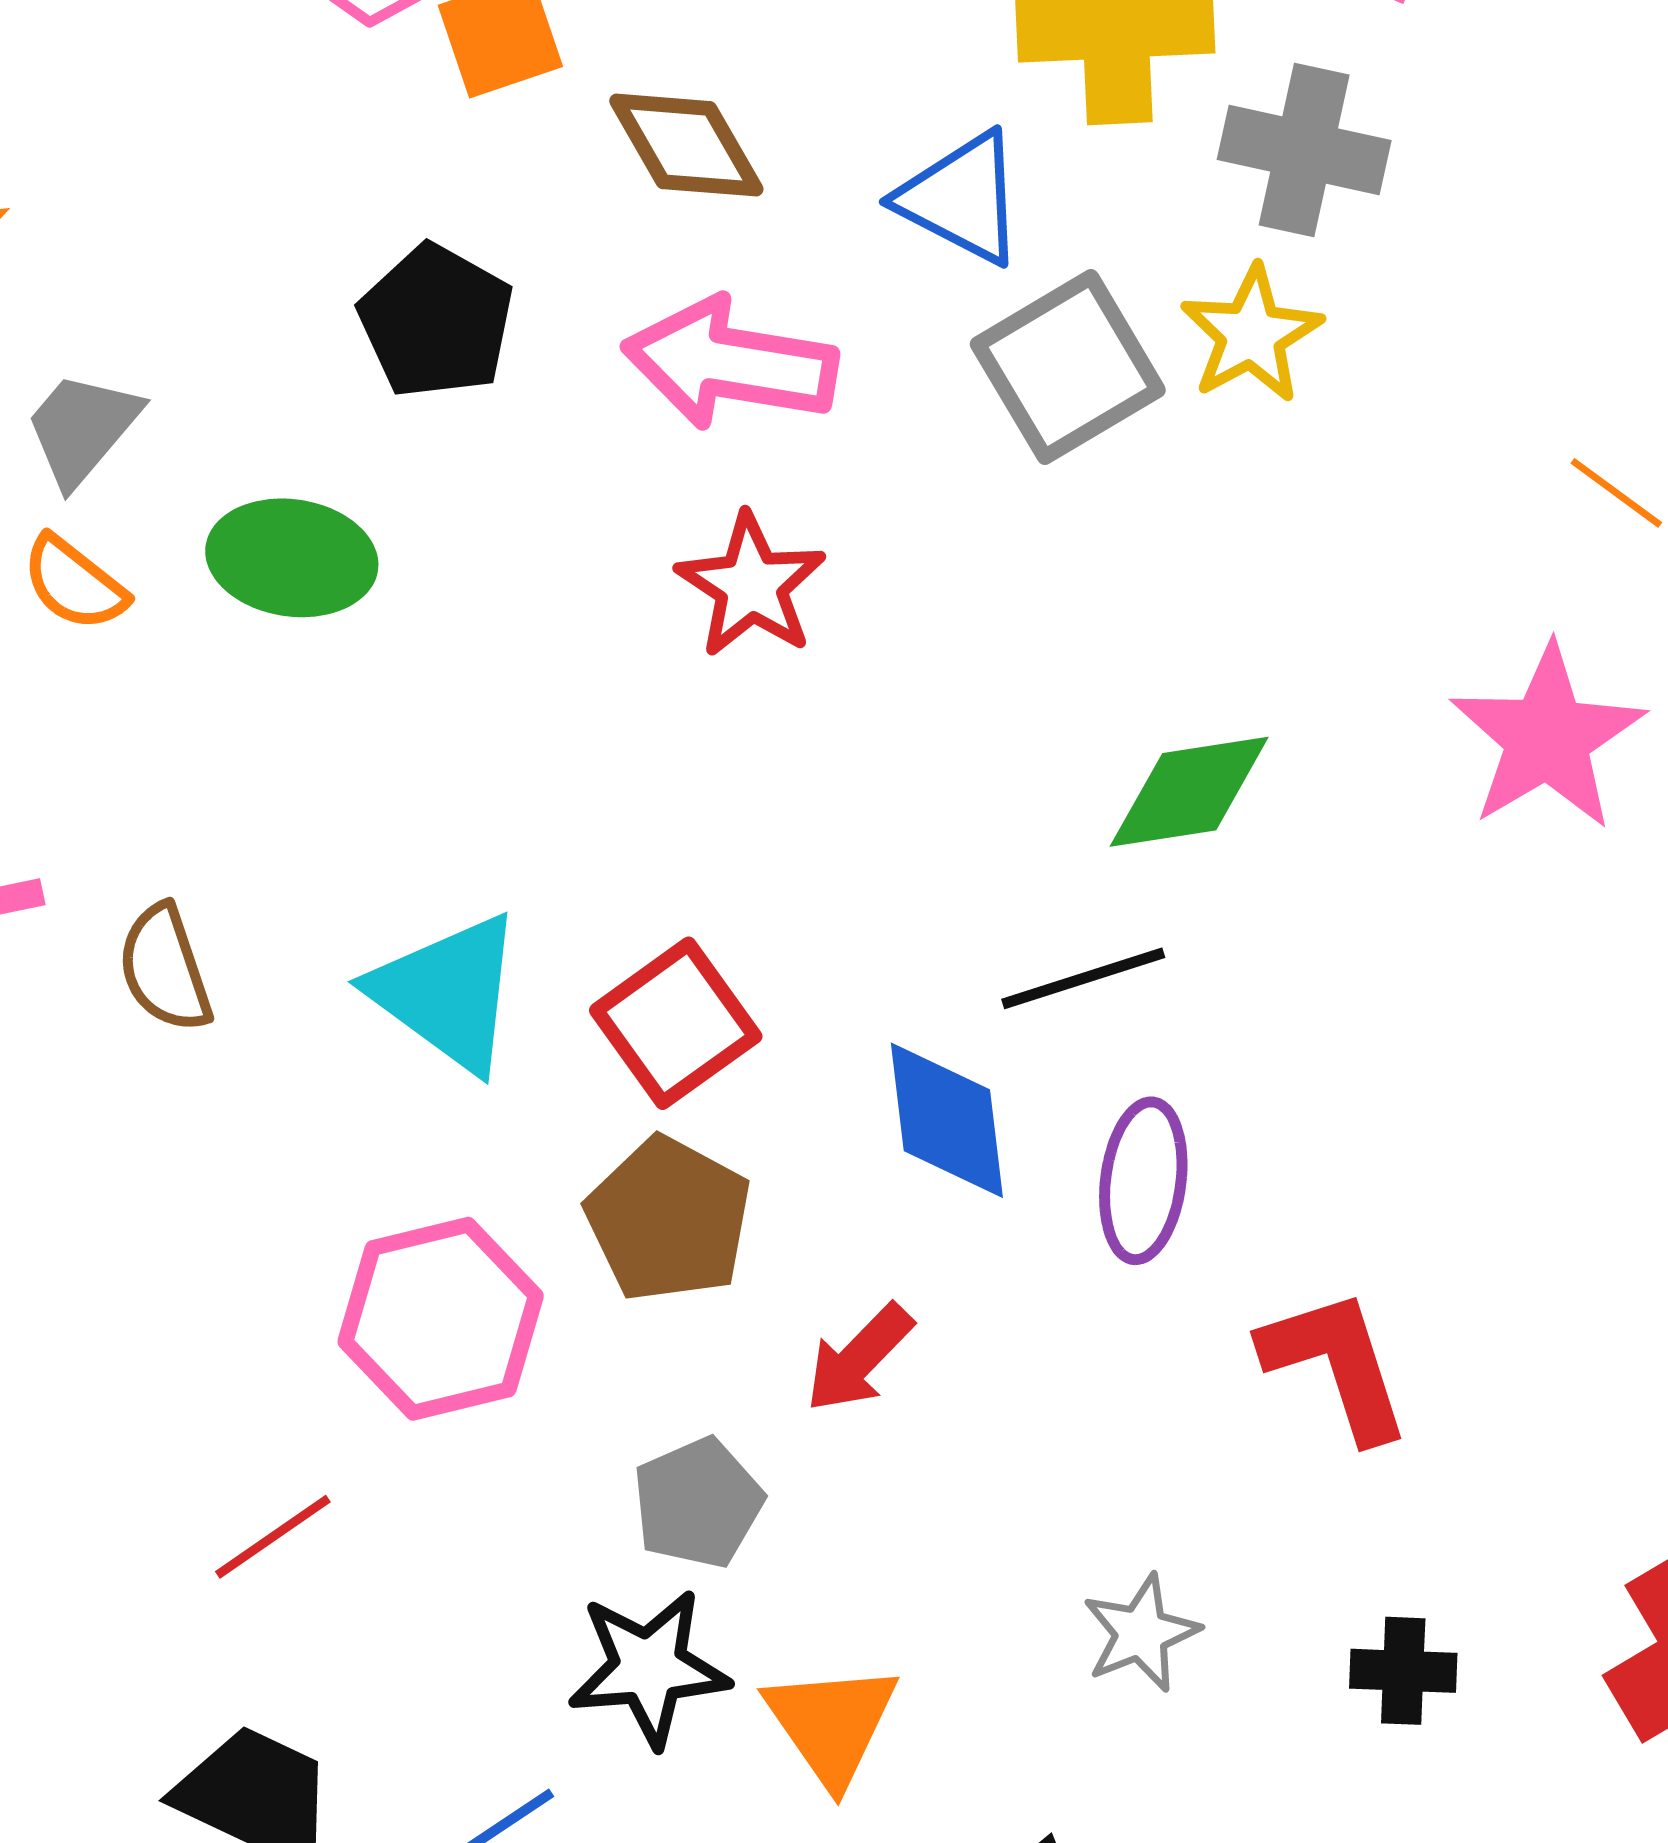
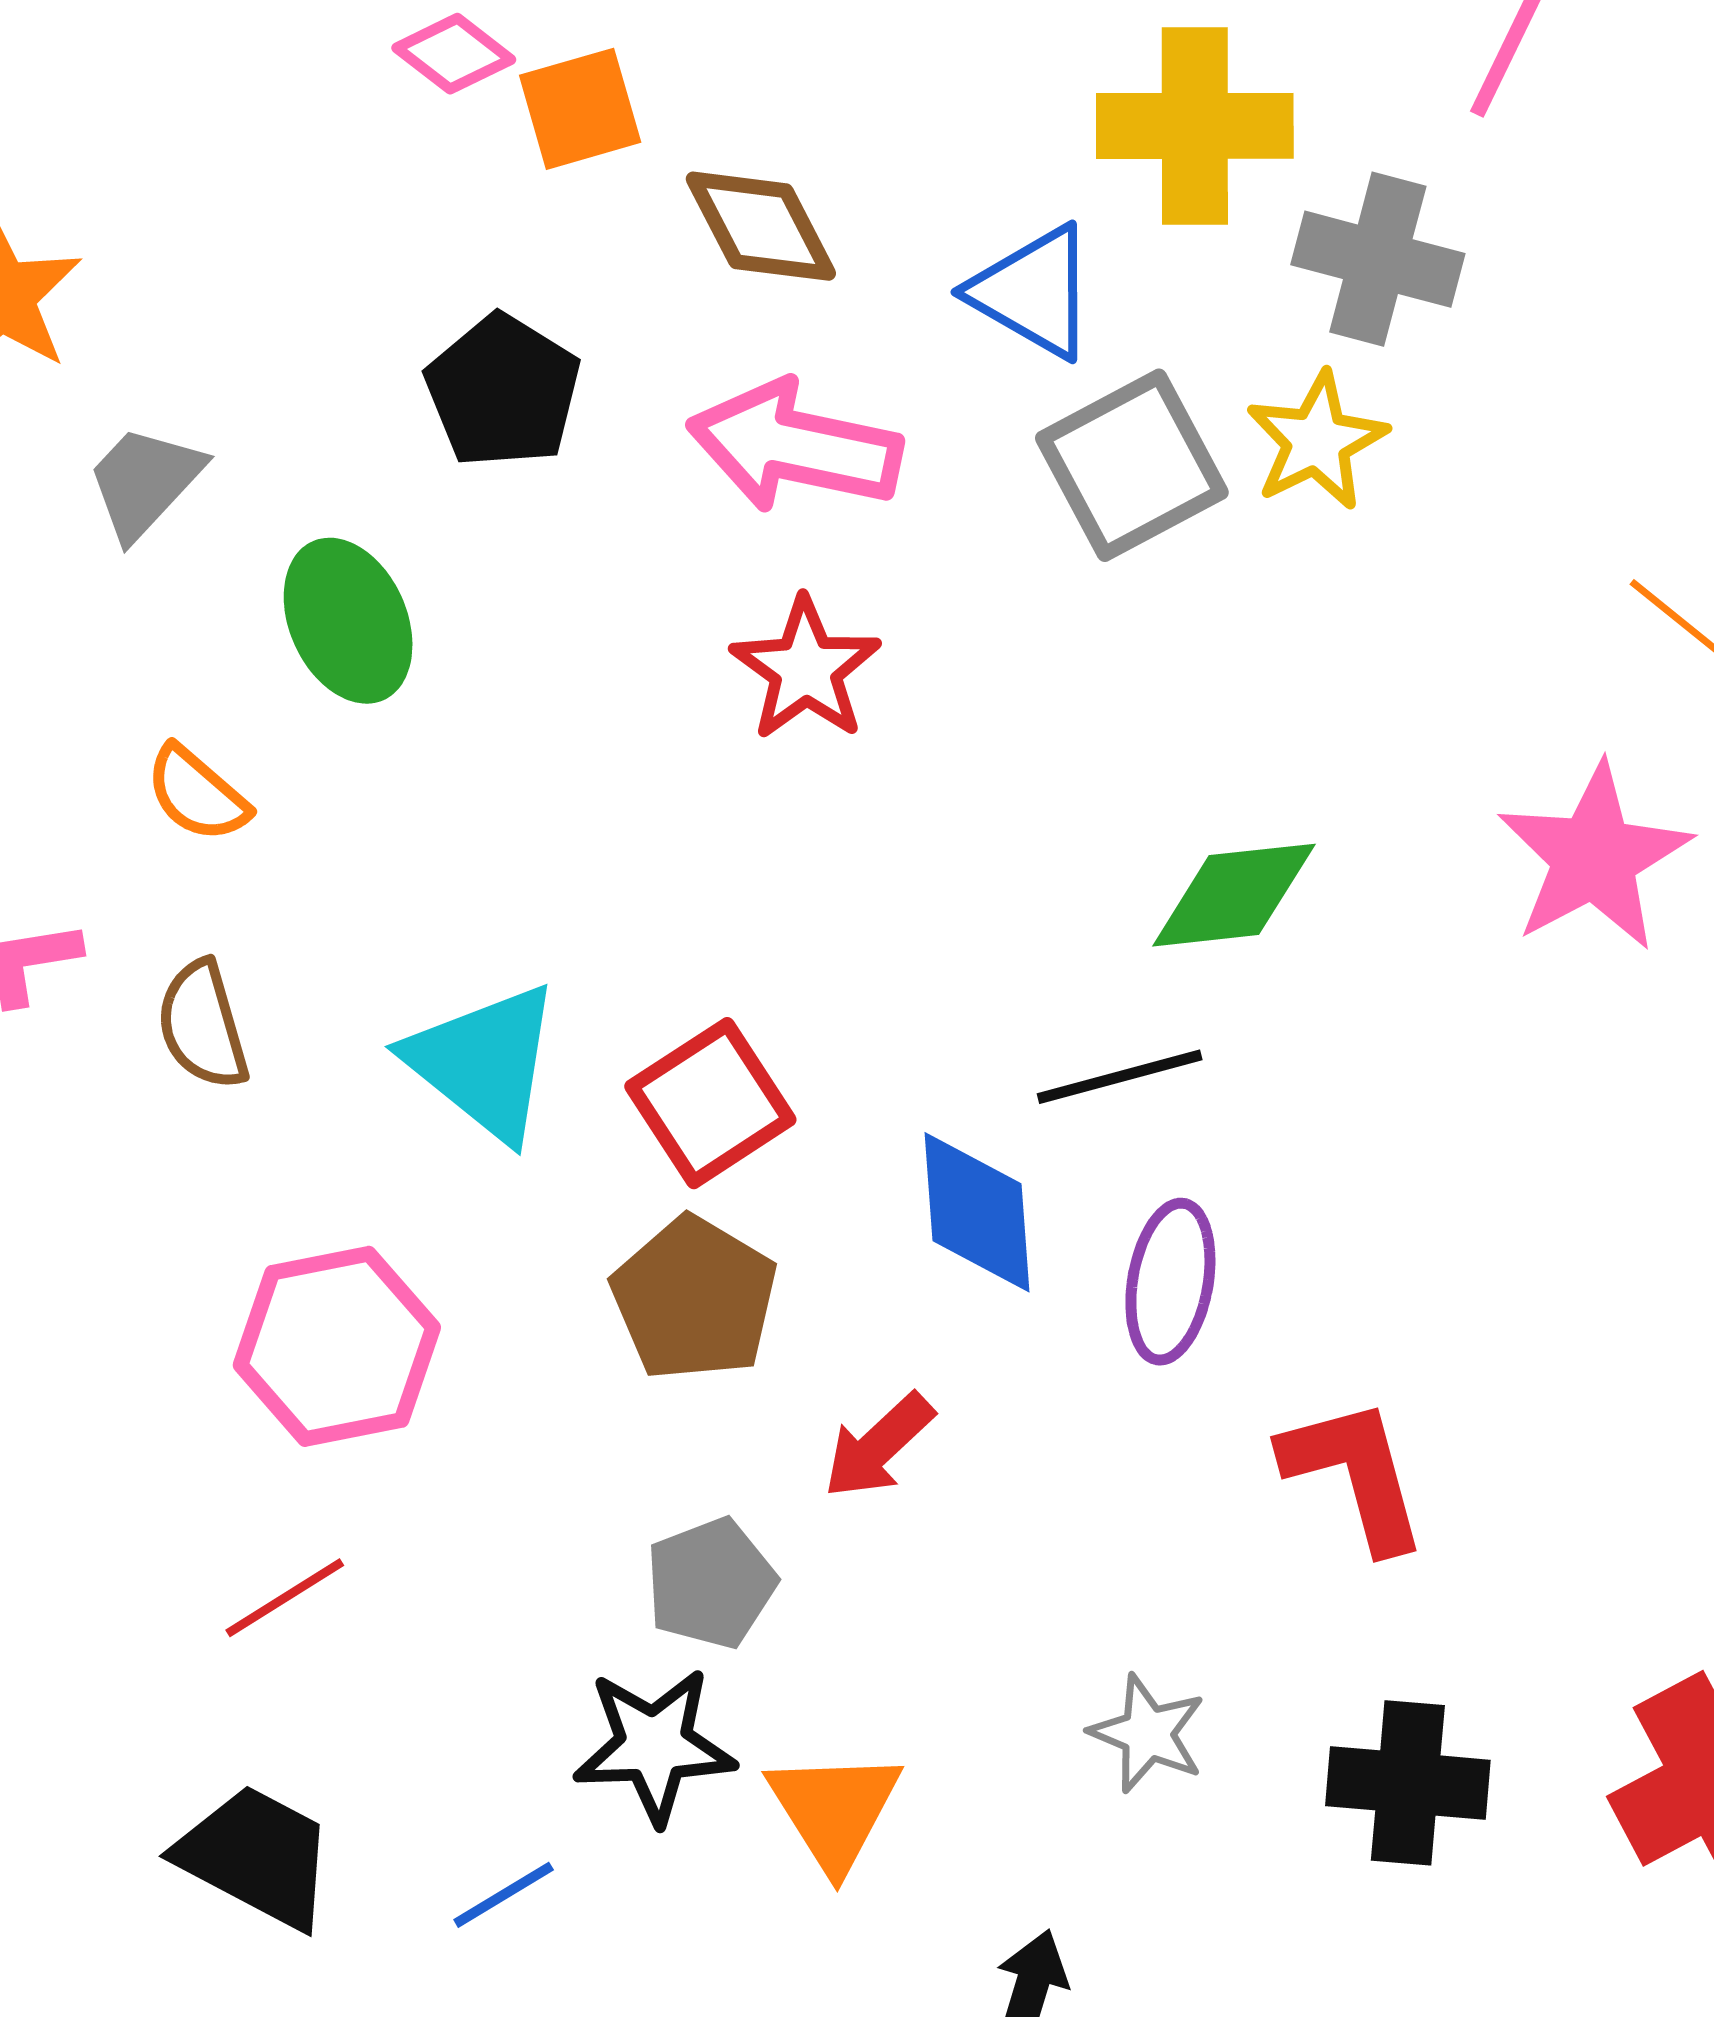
green ellipse: (292, 558) -> (348, 621), turned 55
orange semicircle: (74, 583) -> (197, 794), moved
pink hexagon: (441, 1319) -> (337, 1346), moved
gray star: (1141, 1633) -> (1148, 1733), turned -30
black cross: (1403, 1671) -> (1408, 1783), size x1.5

